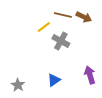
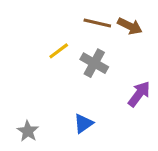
yellow line: (44, 27) -> (59, 51), moved
purple arrow: (90, 75) -> (139, 94), moved, turned 54

